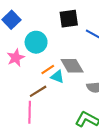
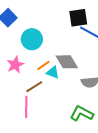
black square: (69, 19) -> (78, 18), moved
pink star: (16, 58) -> (15, 65), moved

